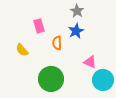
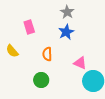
orange semicircle: (57, 43) -> (47, 54), moved
green circle: (51, 79) -> (41, 80), size x0.6

